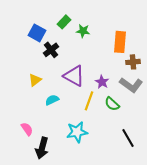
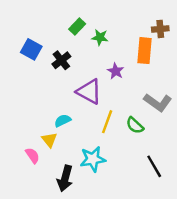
blue square: (37, 33) -> (31, 49), moved
brown cross: (133, 62) -> (160, 29), moved
yellow triangle: (35, 80) -> (49, 140), moved, turned -32
purple star: (102, 82) -> (116, 71), moved
black arrow: (42, 148) -> (65, 178), moved

